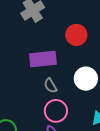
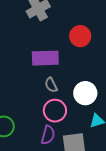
white circle: (86, 79) -> (85, 93), moved

